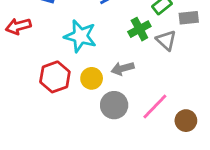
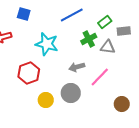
gray triangle: (166, 40) -> (108, 47), turned -35
yellow circle: (92, 78) -> (46, 100), moved
pink line: (155, 107) -> (100, 77), moved

